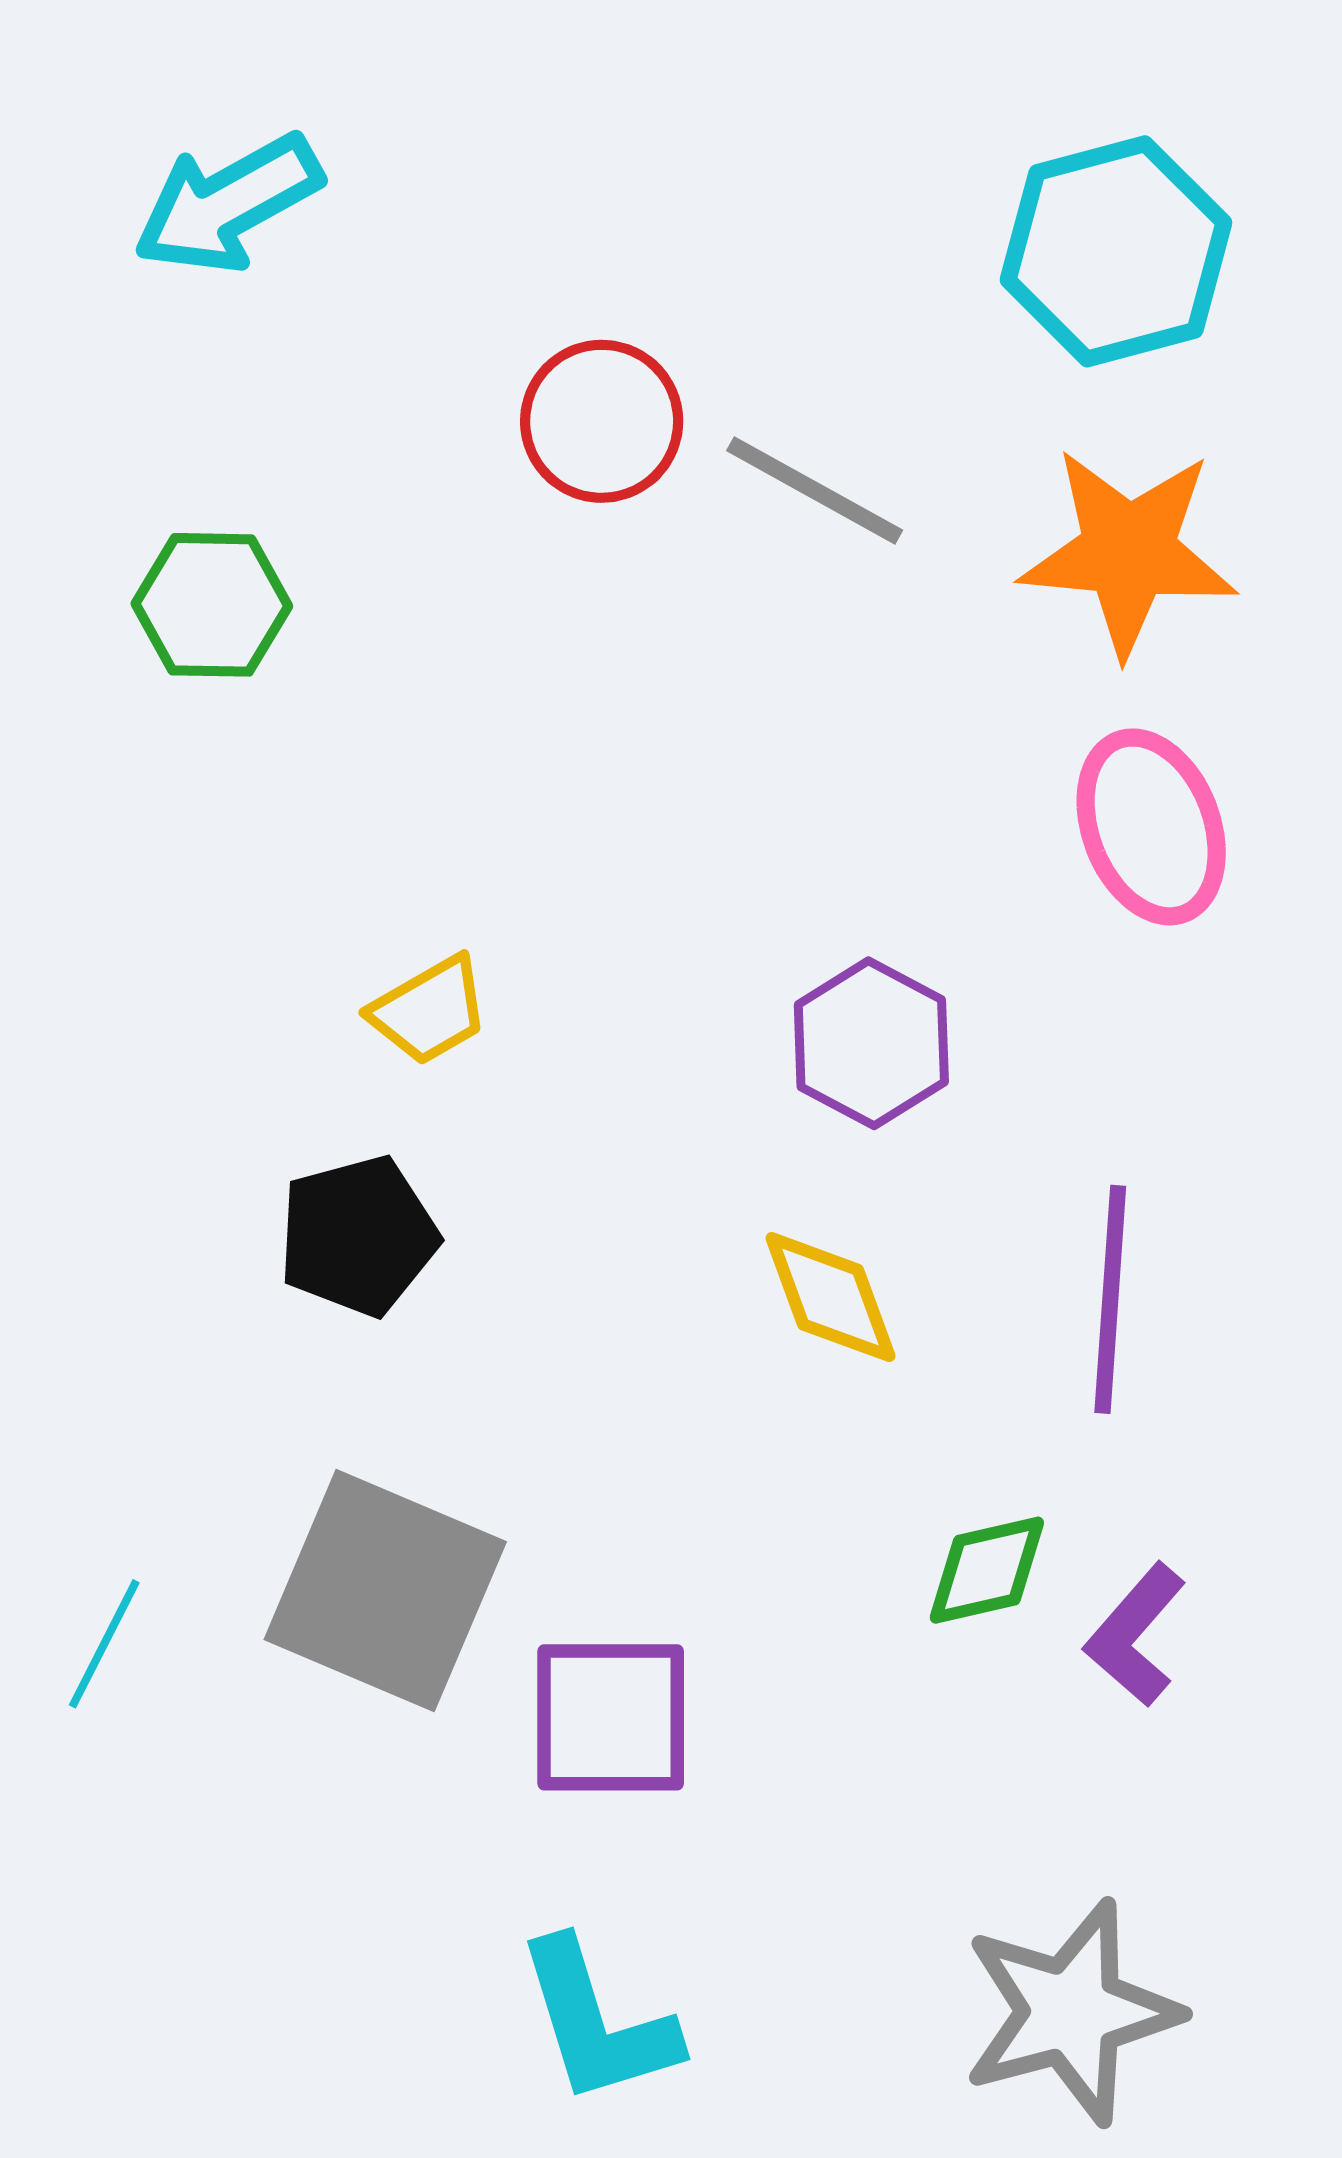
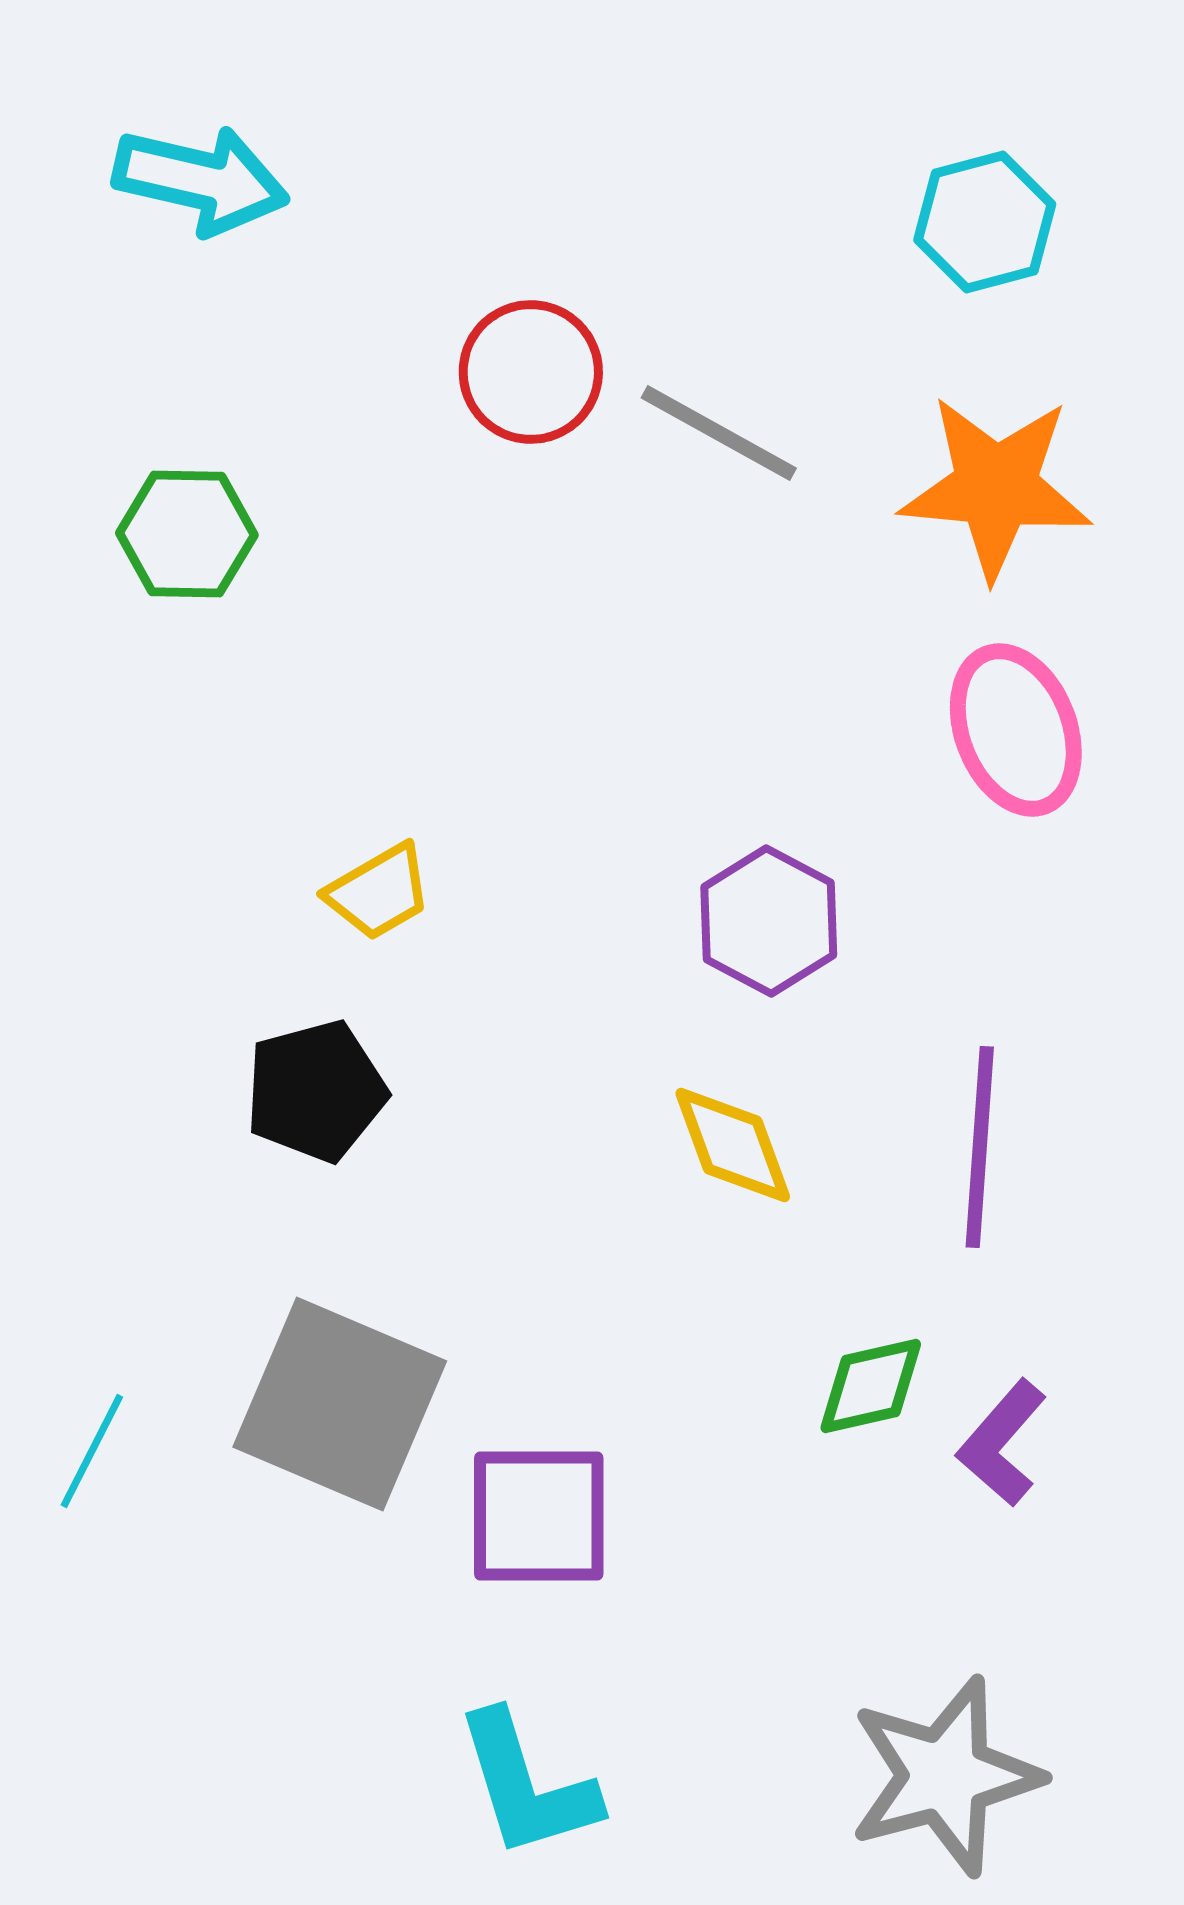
cyan arrow: (228, 204) -> (201, 180), turned -138
cyan hexagon: (1116, 251) -> (985, 222), size x0.7

